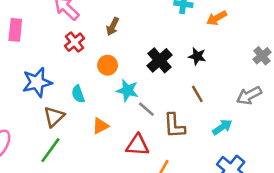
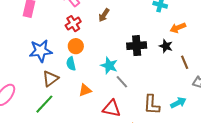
orange arrow: (217, 18) -> (178, 28), moved
black cross: (160, 60) -> (137, 46), turned 30
orange circle: (108, 65) -> (76, 46), moved
brown line: (197, 94) -> (185, 62), moved
brown L-shape: (174, 126) -> (152, 105), moved

